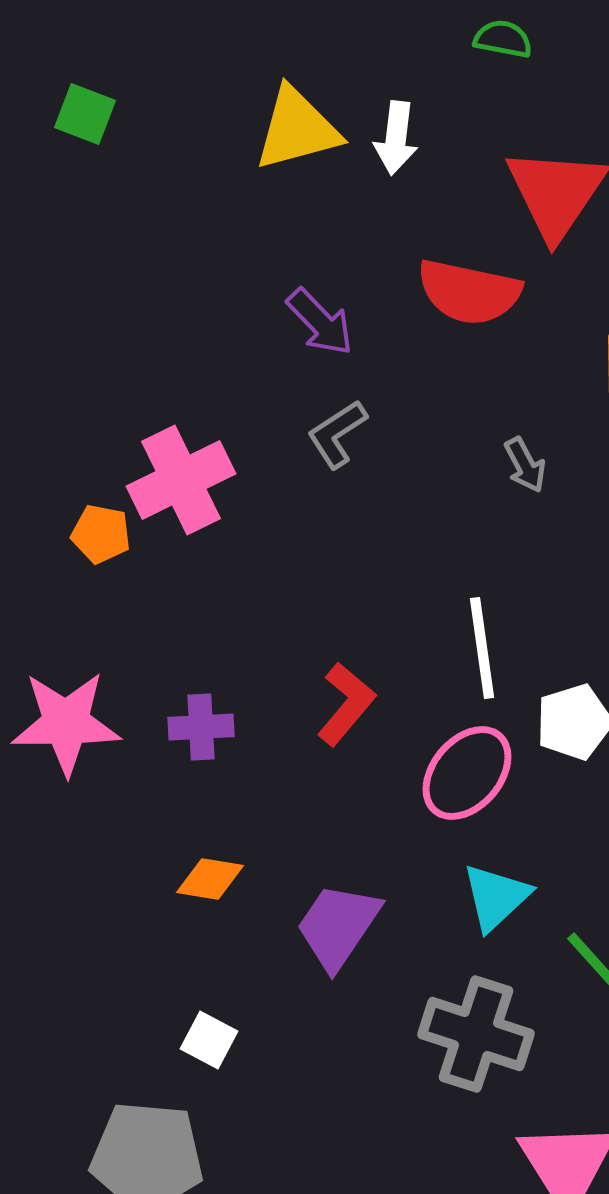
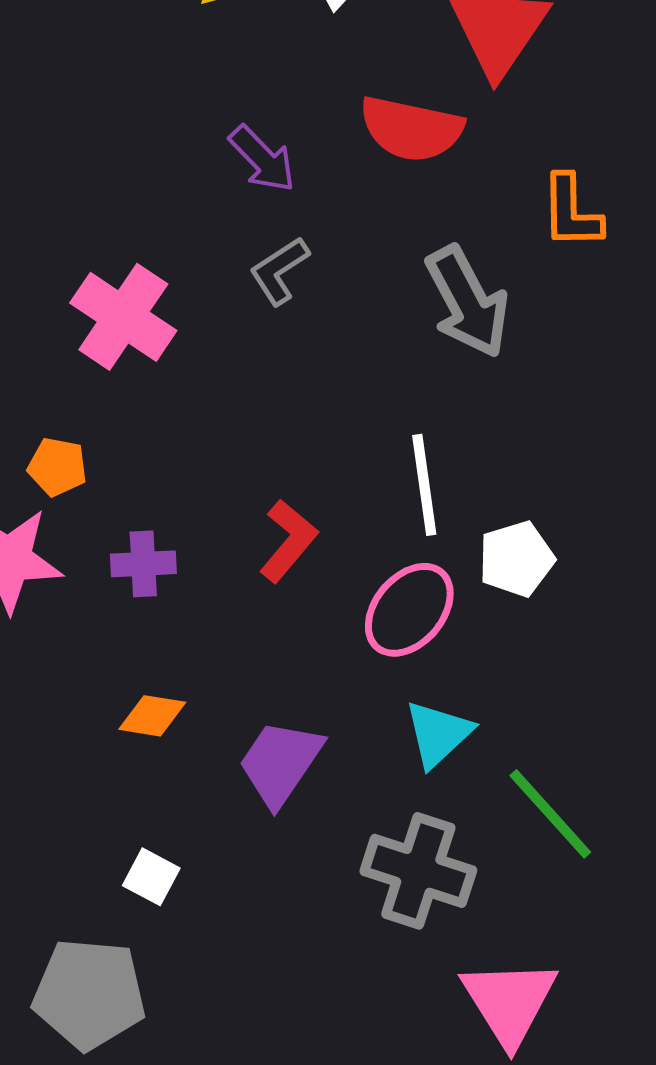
gray arrow: (525, 465) -> (467, 302), size x2.0
pink cross: (181, 480) -> (123, 317), turned -30
orange pentagon: (101, 534) -> (57, 467), moved

